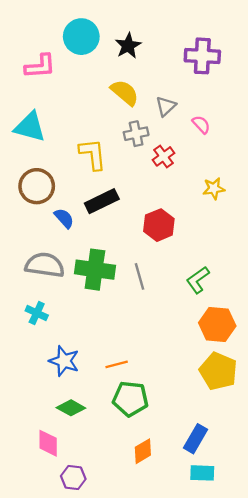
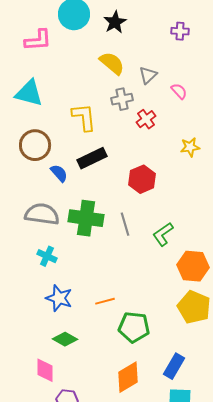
purple cross: (202, 56) -> (180, 31), size x0.6
green L-shape: (198, 280) -> (163, 234), moved
cyan cross: (37, 313) -> (47, 256), moved
green pentagon: (130, 399) -> (134, 327), moved
orange diamond: (143, 451) -> (128, 377), size x1.4

